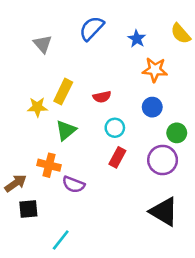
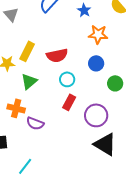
red semicircle: (102, 97) -> (57, 55), size x1.5
purple circle: (163, 160) -> (96, 115), moved

